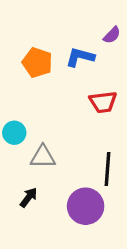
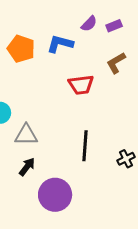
black arrow: (29, 197) -> (27, 167), moved
purple circle: (86, 206) -> (55, 195), moved

